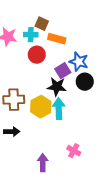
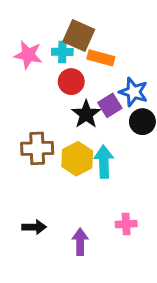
brown square: (42, 24) -> (79, 36), size x1.5
black star: (57, 87) -> (86, 114), moved, turned 30
black arrow: (12, 132) -> (34, 227), moved
pink cross: (74, 151) -> (126, 224), turned -32

